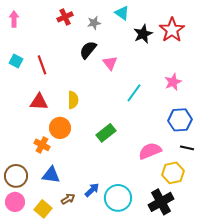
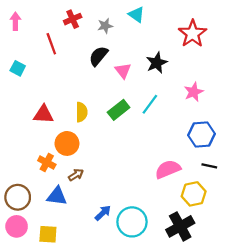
black star: (143, 34) -> (157, 63), moved
red line: (42, 65) -> (51, 44), moved
green rectangle: (106, 133) -> (119, 110), moved
brown arrow: (68, 199) -> (76, 175), moved
yellow square: (43, 209) -> (48, 234), turned -36

